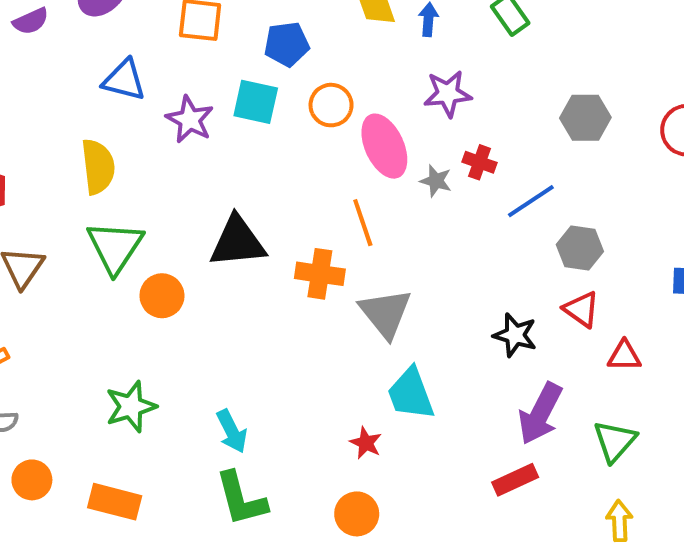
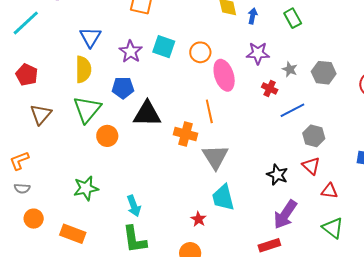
blue pentagon: (287, 44) -> (123, 88), moved
blue triangle: (124, 80) -> (90, 37), moved, turned 40
gray star: (436, 181) -> (290, 69), moved
green triangle: (615, 441) -> (333, 228), moved, turned -40

